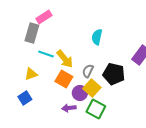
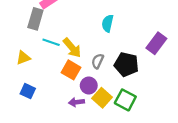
yellow triangle: (31, 74) -> (23, 58), moved
yellow square: (92, 88) -> (102, 98), moved
blue square: (25, 98) -> (28, 91), turned -32
green square: (96, 109) -> (125, 100), moved

